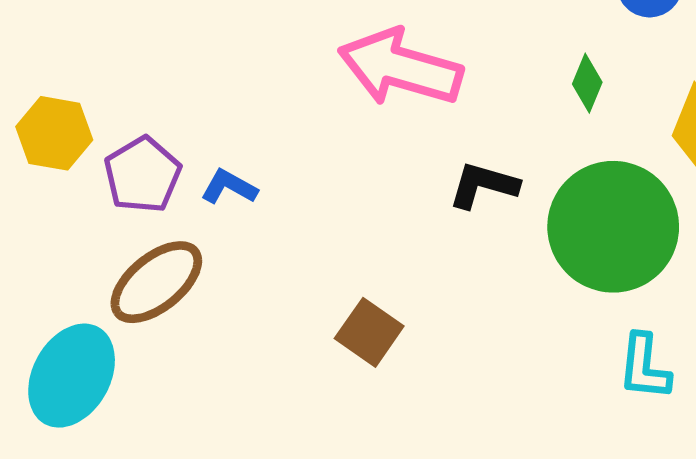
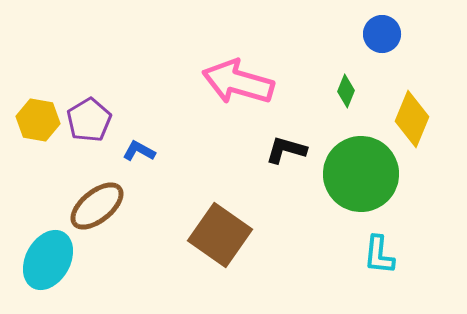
purple pentagon: (143, 175) -> (89, 120), moved
brown square: (369, 332) -> (220, 235), size x1.6

